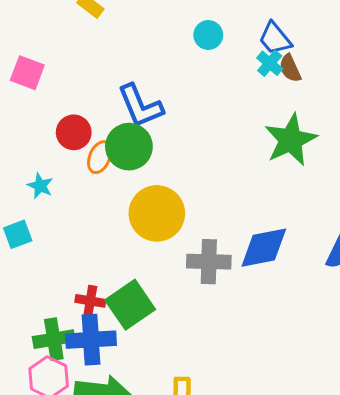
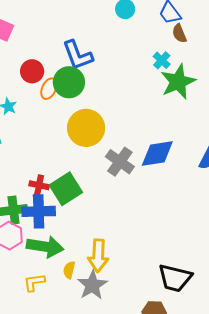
cyan cross: (270, 63) -> (162, 60), moved
gray cross: (209, 262) -> (120, 162), turned 32

